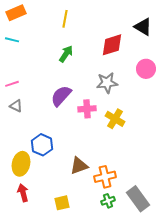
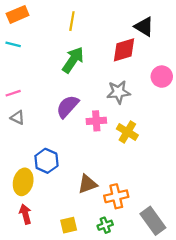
black triangle: (143, 27) -> (144, 27), moved
green arrow: (66, 54) -> (73, 60), size x1.4
green cross: (108, 201) -> (105, 225), moved

